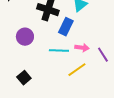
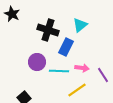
purple circle: (25, 37) -> (37, 62), moved

